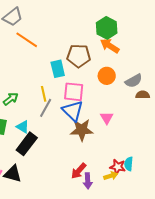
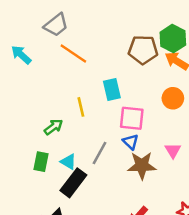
brown pentagon: (79, 56) -> (143, 50), moved
yellow line: (44, 94) -> (81, 107), moved
gray line: (46, 108) -> (100, 153), moved
blue triangle: (73, 111) -> (131, 142), size x0.6

